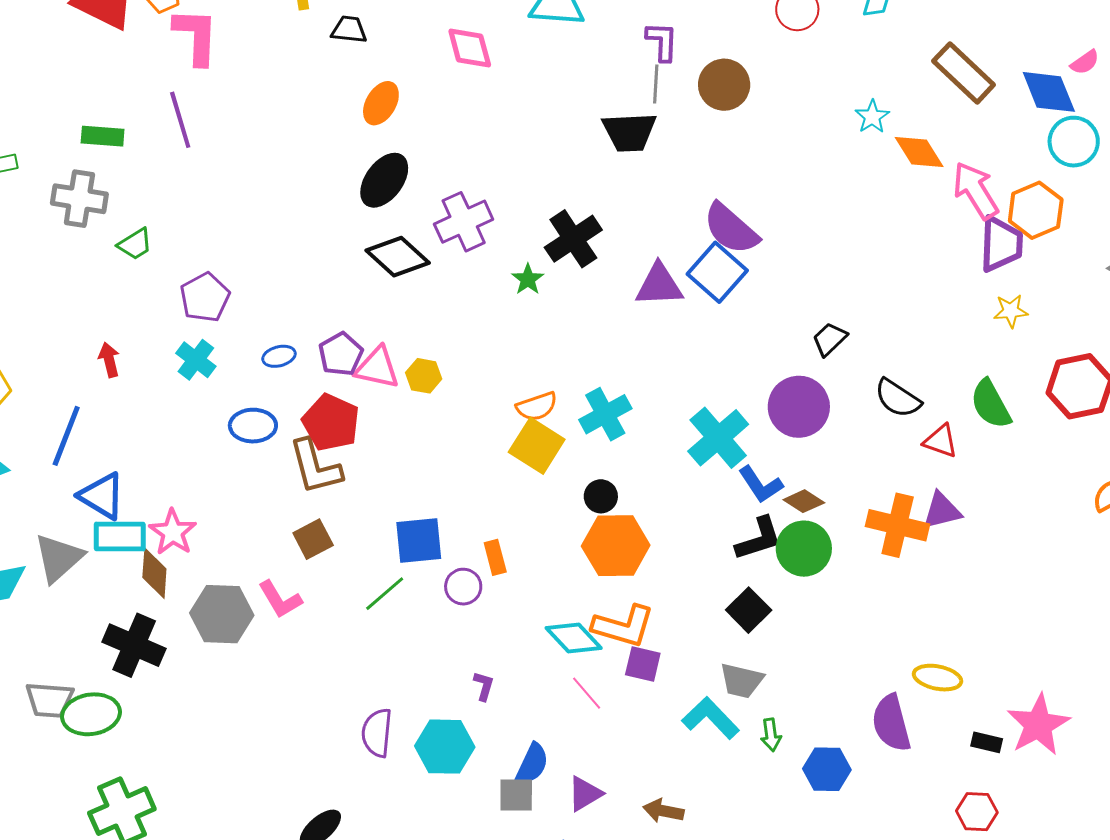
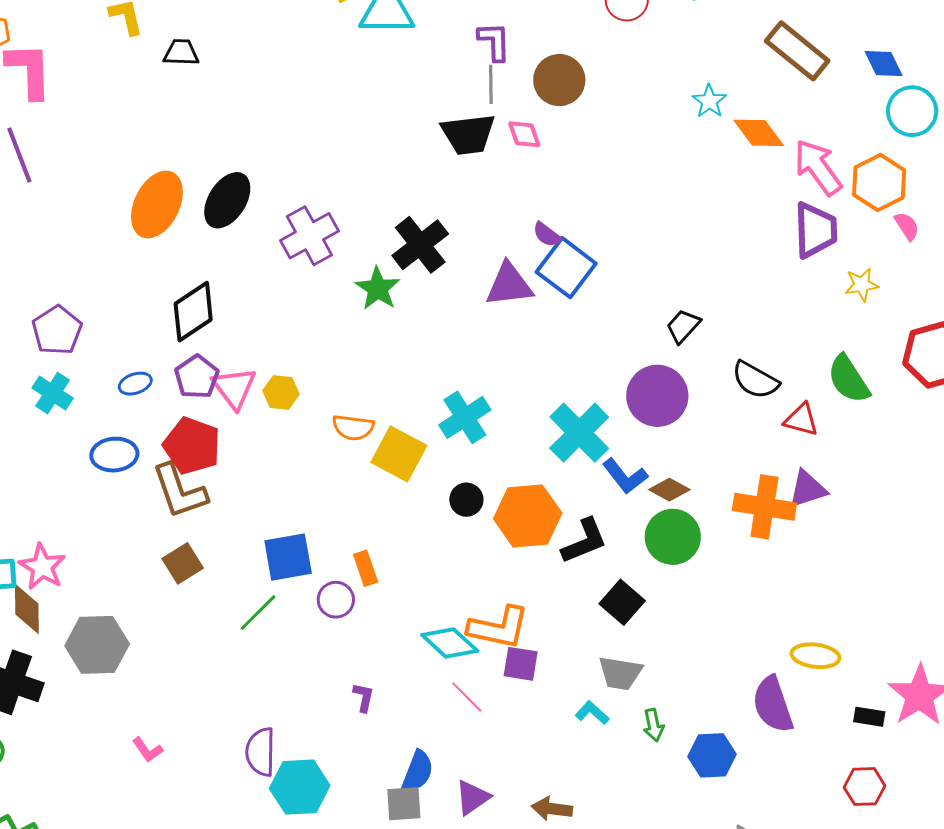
pink diamond: (470, 48) -> (524, 134), moved, size x0.7
pink semicircle: (1085, 62) -> (907, 226), moved, turned -84
blue diamond: (1049, 92) -> (884, 64), size x0.7
orange ellipse: (381, 103) -> (157, 204), moved, size x1.5
purple semicircle: (731, 229) -> (547, 235), moved, size x0.5
purple trapezoid: (1001, 244) -> (816, 230), moved
black diamond: (398, 257) -> (193, 312), moved, turned -72
green star: (528, 279) -> (378, 289), size x1.4
pink triangle: (377, 368) -> (234, 388), turned 45
orange semicircle: (537, 406) -> (353, 427), moved, turned 30
black L-shape: (759, 539) -> (584, 541), moved
orange hexagon: (616, 546) -> (528, 516), moved
pink L-shape: (280, 599) -> (147, 750), moved, size x0.7
cyan L-shape: (711, 718) -> (592, 713), size x0.6
cyan hexagon: (445, 747) -> (300, 787), moved

